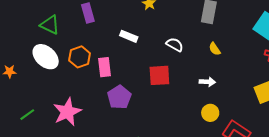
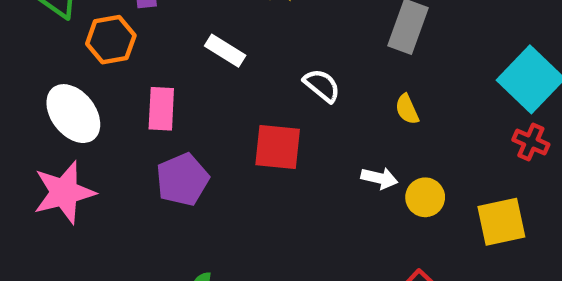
white ellipse: (46, 57) -> (73, 114), moved
orange hexagon: (80, 57) -> (111, 40), moved
yellow circle: (210, 113) -> (425, 197), moved

